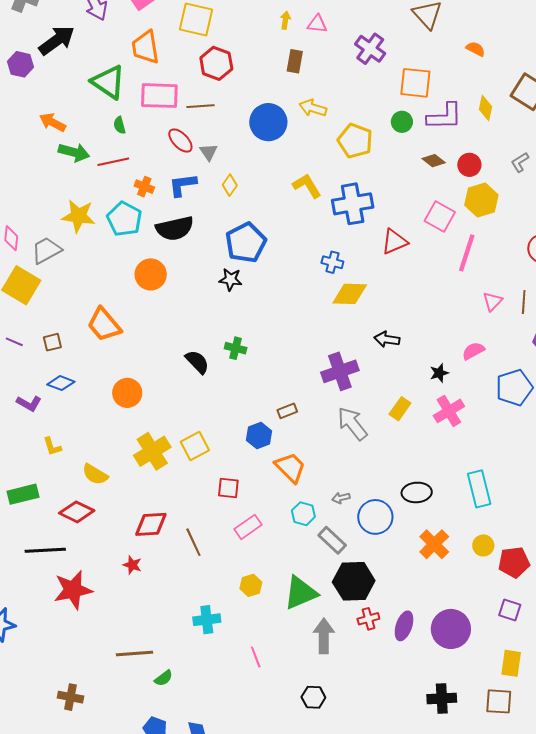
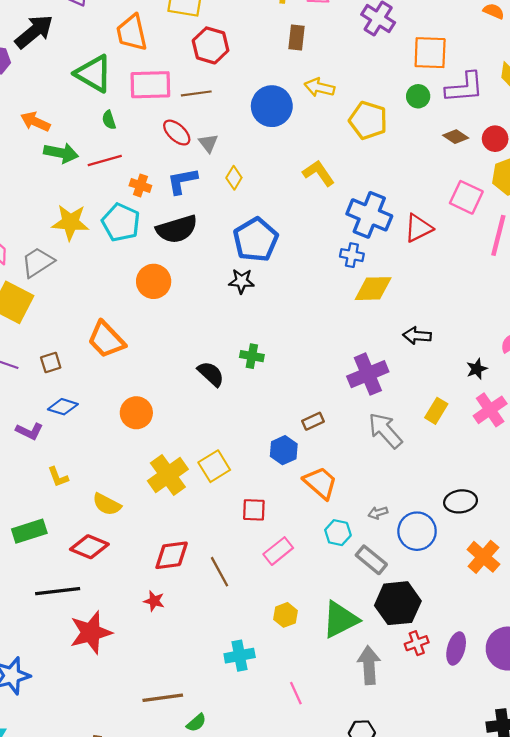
blue cross: (353, 204) -> (369, 215), moved, turned 36

